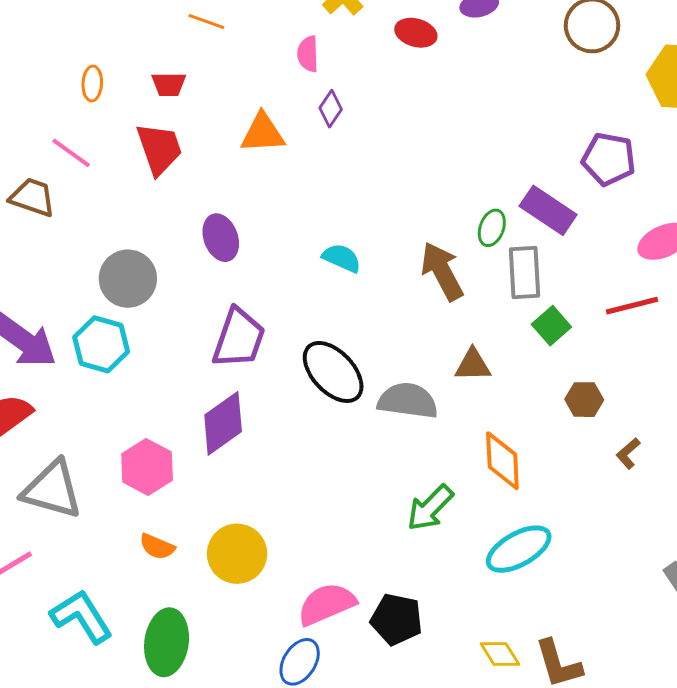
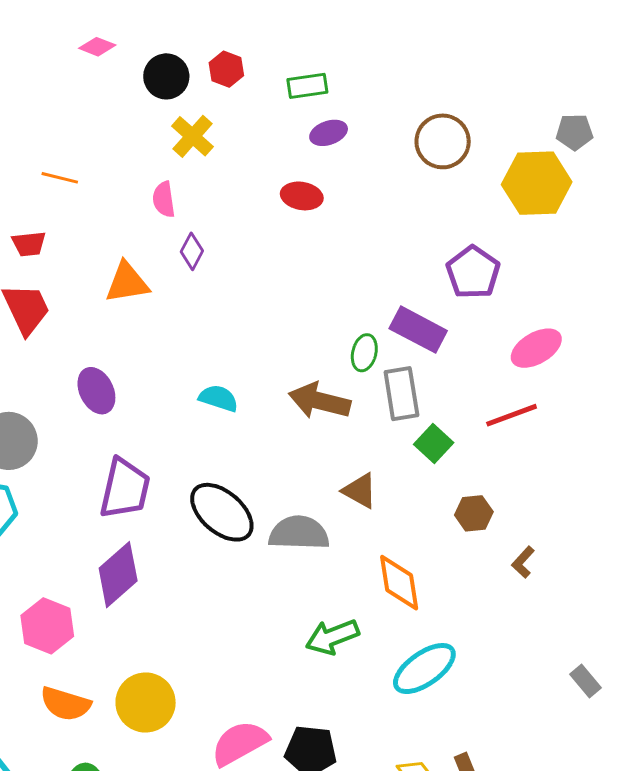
red ellipse: (416, 33) -> (302, 196), moved
purple pentagon: (609, 159) -> (473, 272), turned 30
brown arrow: (442, 271) -> (319, 401), turned -42
brown triangle: (473, 365) -> (360, 491), turned 36
green arrow: (430, 508) -> (332, 637), turned 30
orange semicircle: (157, 547) -> (66, 704), size x1.4

